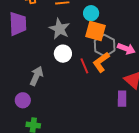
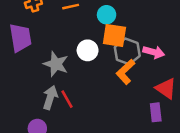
gray star: (59, 29) -> (56, 64), moved
white circle: (63, 54) -> (88, 50), moved
red line: (84, 66) -> (67, 99), moved

